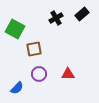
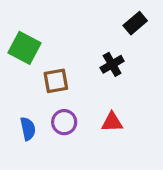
black cross: (56, 18) -> (112, 64), moved
blue semicircle: (17, 88) -> (28, 129), moved, turned -56

